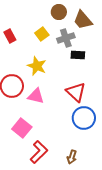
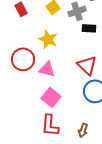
pink square: (22, 128) -> (51, 97), moved
red L-shape: (39, 152) -> (50, 125), turned 140

